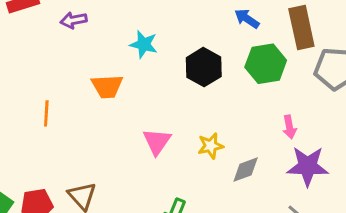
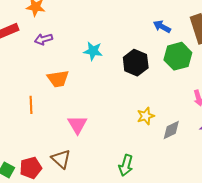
orange trapezoid: (107, 86) -> (58, 79), moved
pink triangle: (157, 141) -> (77, 125), moved

